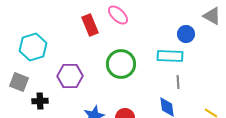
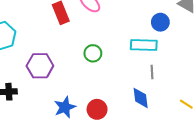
green circle: (121, 64) -> (93, 53), size x0.6

